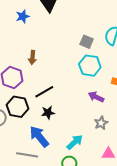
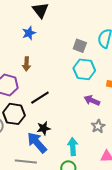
blue star: (23, 16) -> (29, 33), moved
black star: (48, 113) -> (44, 128), moved
cyan arrow: (75, 142) -> (73, 147), turned -48

